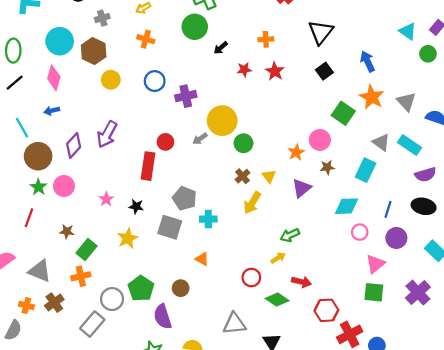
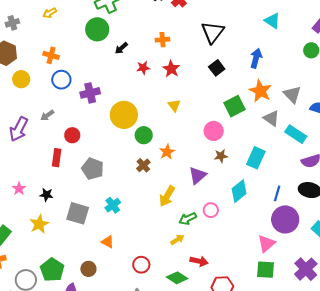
cyan triangle: (408, 31) -> (272, 21), moved
orange cross: (146, 39) -> (51, 55), moved
blue arrow: (368, 61) -> (256, 58), turned 42
green square: (343, 113) -> (235, 106), turned 30
gray arrow: (200, 139) -> (47, 115), moved
gray triangle: (381, 142) -> (271, 118), moved
orange star: (296, 152) -> (167, 152), moved
red rectangle: (148, 166) -> (57, 158), size x0.7
yellow triangle: (269, 176) -> (174, 105), moved
gray pentagon: (185, 198) -> (93, 169), moved
yellow arrow: (252, 203) -> (167, 196), moved
cyan diamond: (347, 206) -> (239, 191), turned -35
cyan cross: (208, 219) -> (113, 205), turned -35
pink circle: (360, 232) -> (211, 210), moved
purple circle: (396, 238) -> (285, 219), size x1.4
red circle: (251, 278) -> (141, 265), moved

